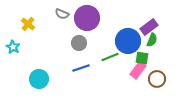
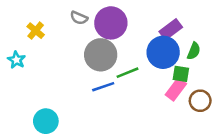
purple rectangle: (149, 27) -> (171, 29), moved
gray circle: (79, 43) -> (101, 55), size x1.6
green line: (110, 57) -> (127, 73), moved
cyan circle: (39, 79) -> (46, 121), moved

